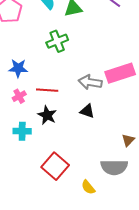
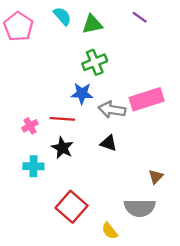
green cross: (57, 41) -> (95, 62), moved
blue star: (18, 68) -> (82, 94), moved

